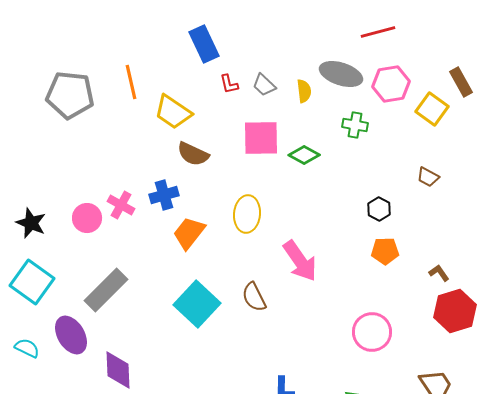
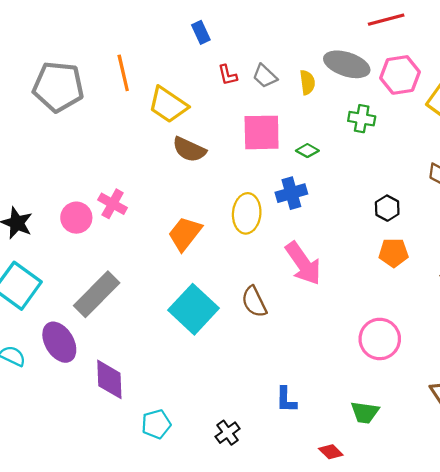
blue rectangle: (204, 44) -> (201, 32), size x0.6
green diamond: (304, 155) -> (307, 151), size x0.7
blue cross: (164, 195) -> (291, 193), moved

